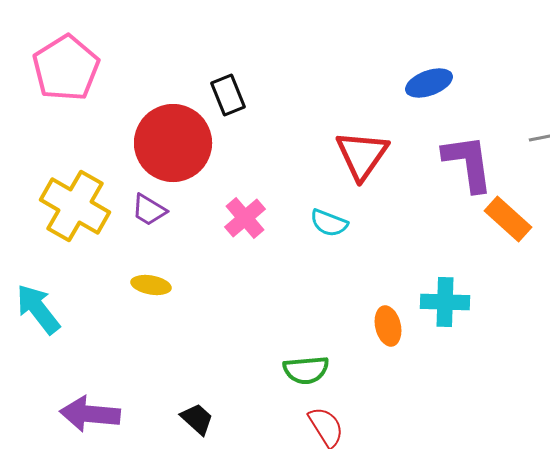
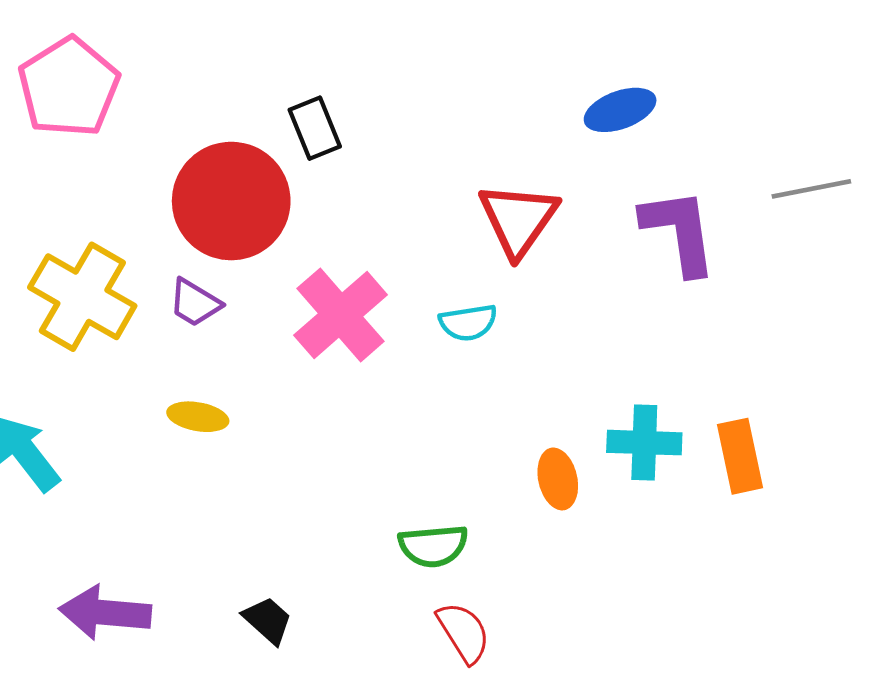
pink cross: (245, 218) -> (341, 315), size x1.5
orange rectangle: (508, 219) -> (740, 456), moved, turned 36
cyan semicircle: (329, 223) -> (468, 323), turned -30

